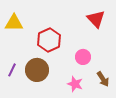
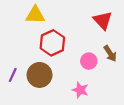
yellow triangle: (14, 23) -> (35, 15), moved
brown arrow: (103, 79) -> (110, 54), moved

